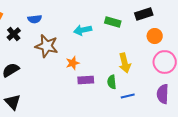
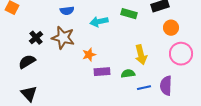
blue semicircle: (35, 19) -> (67, 11), moved
black cross: (14, 34) -> (36, 38), moved
green semicircle: (112, 82) -> (128, 74), turned 88
purple semicircle: (163, 94) -> (166, 86), moved

